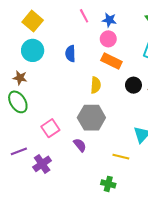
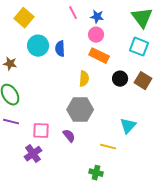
cyan circle: (33, 50) -> (38, 46), moved
brown star: (20, 78) -> (10, 64), moved
pink square: (50, 128) -> (41, 131), moved, turned 36
purple line: (19, 151) -> (11, 122), moved, turned 35

